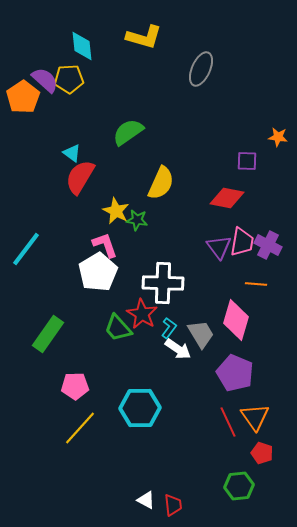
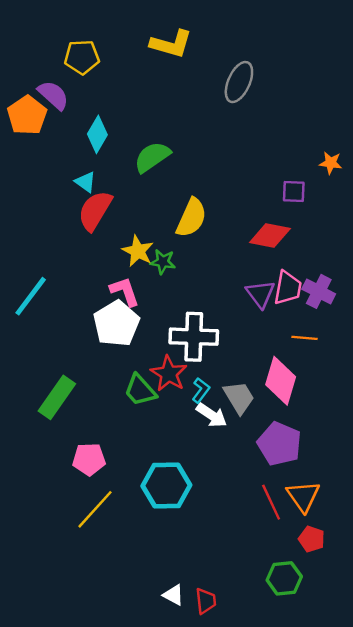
cyan diamond: (82, 46) -> (97, 134), moved, turned 36
yellow pentagon: (69, 79) -> (82, 57), moved

